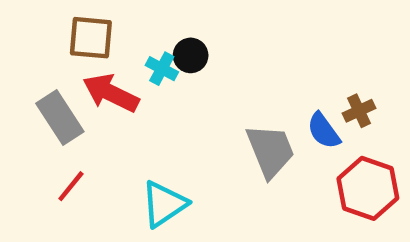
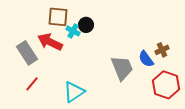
brown square: (91, 38) -> (58, 17), moved

